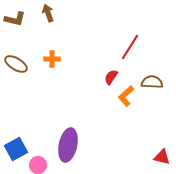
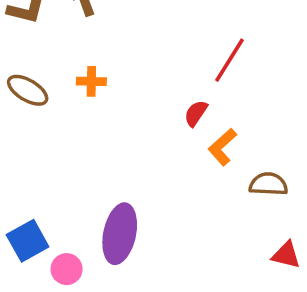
brown semicircle: (152, 82) -> (268, 184), moved

